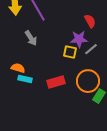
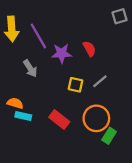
red semicircle: (90, 21) -> (89, 49), moved
purple star: (79, 39) -> (62, 53), moved
red rectangle: (56, 82) -> (59, 119), turned 54

